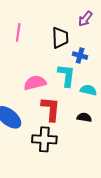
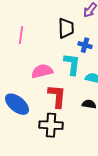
pink line: (18, 32) -> (21, 35), moved

